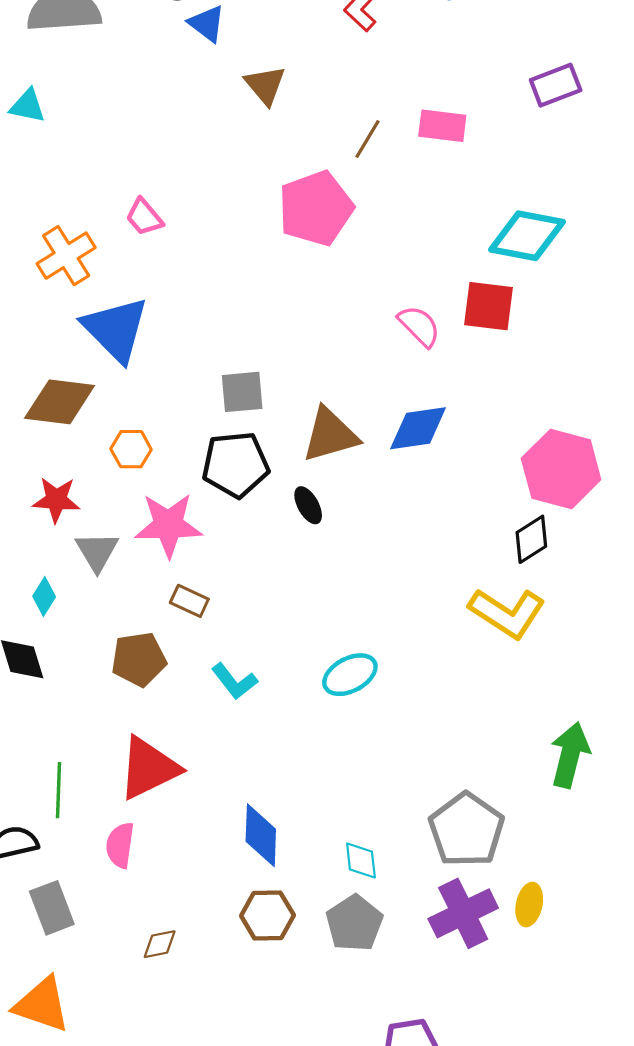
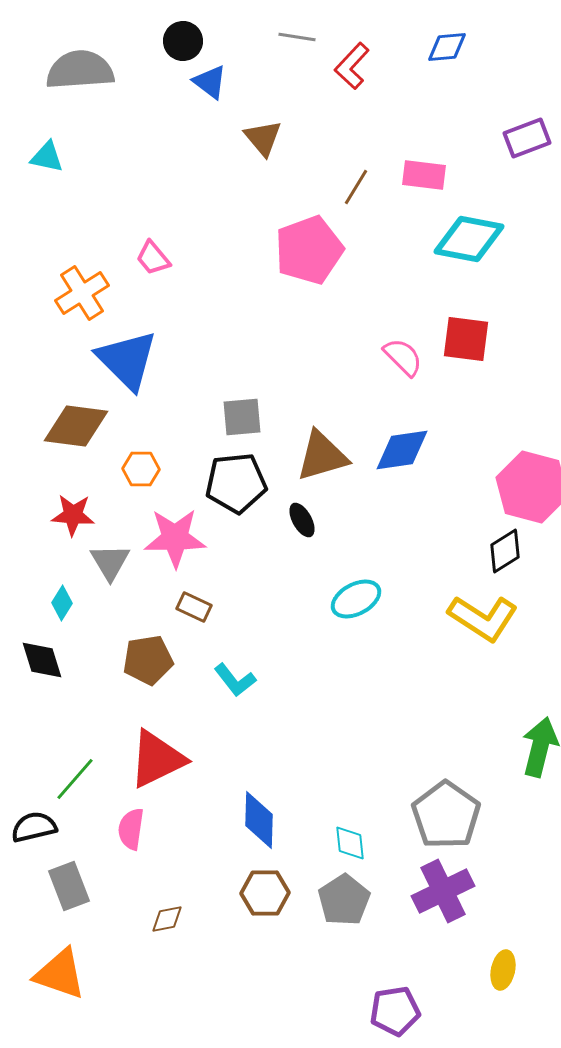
cyan diamond: (527, 236) -> (469, 239), moved
cyan ellipse: (350, 675) -> (356, 599), moved
green line: (58, 790) -> (75, 779), turned 39
yellow ellipse: (529, 905) -> (503, 970), moved

